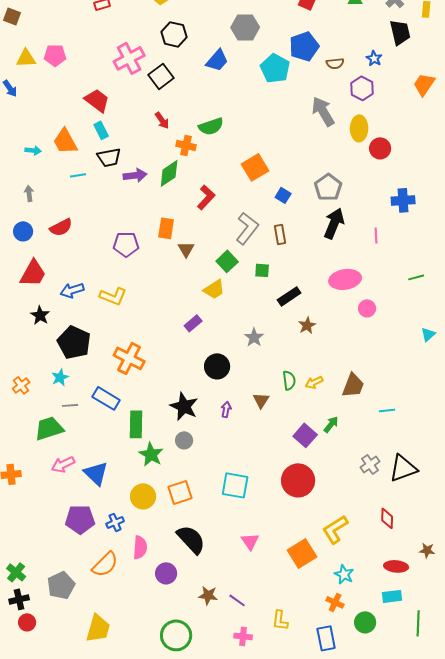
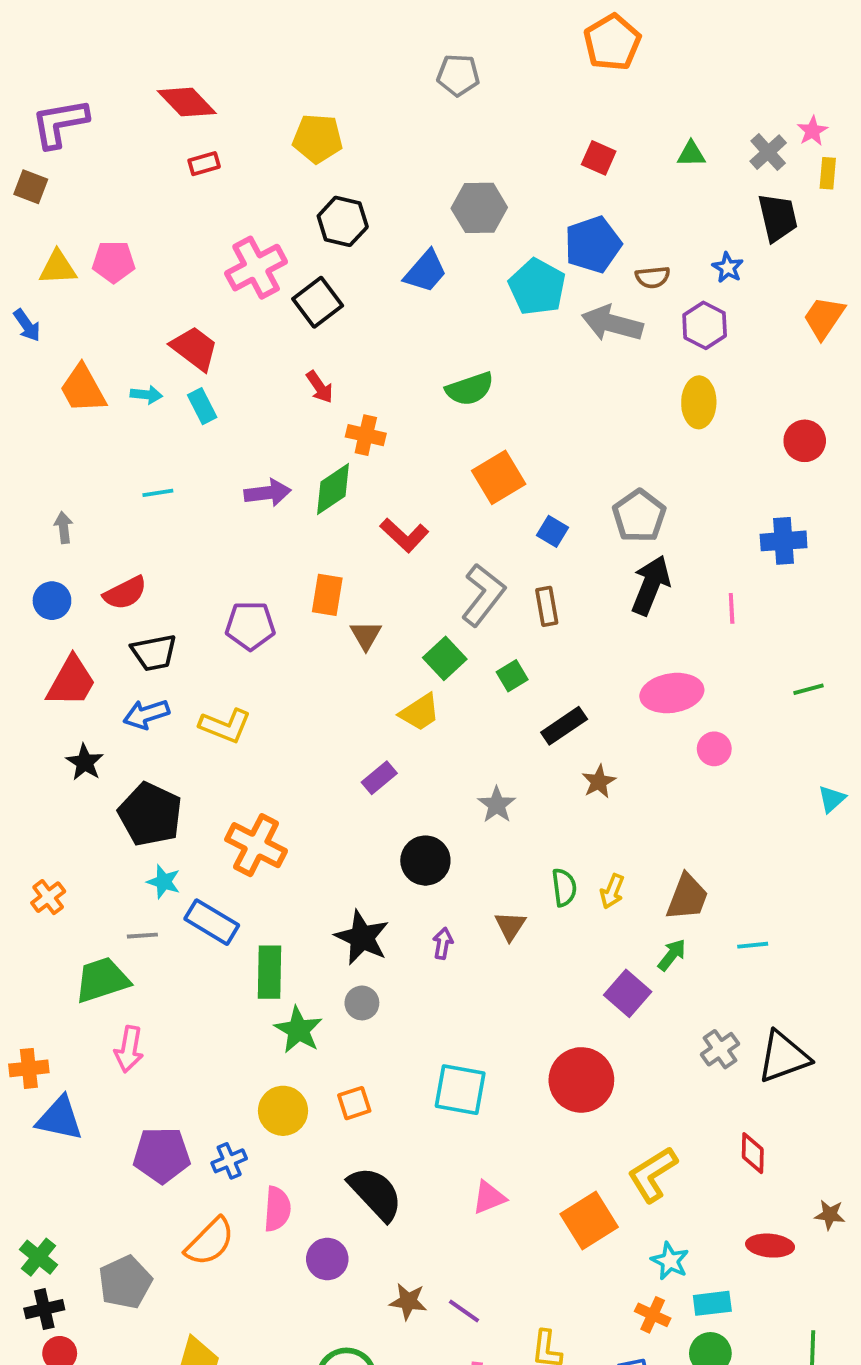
gray arrow: (323, 111) -> (612, 323), moved, turned -44
green semicircle: (211, 126) -> (470, 389), moved
orange trapezoid: (65, 141) -> (83, 389), moved
red circle: (380, 148) -> (805, 441), moved
cyan arrow: (33, 150) -> (146, 395), moved
black trapezoid: (109, 157) -> (154, 653), moved
red L-shape: (206, 197) -> (404, 535), turned 90
green square: (262, 270) -> (512, 676), turned -35
cyan star: (60, 377) -> (164, 882), moved, turned -30
yellow arrow: (314, 382) -> (612, 891), turned -42
green arrow: (331, 424) -> (672, 955), moved
purple square: (305, 435) -> (628, 993), moved
pink arrow: (63, 464) -> (129, 1049), turned -55
blue triangle: (96, 473) -> (60, 1118), moved, turned -32
orange square: (180, 492) -> (354, 1103), size x0.7
pink triangle: (250, 541) -> (489, 1197), turned 42
cyan rectangle: (392, 596) -> (712, 1303), moved

